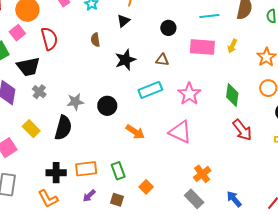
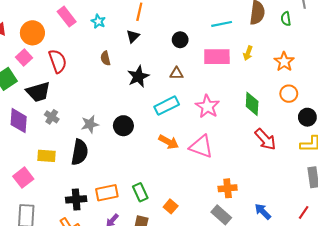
yellow rectangle: (31, 129) -> (47, 156), turned -36
orange arrow: (135, 132) -> (169, 142), moved
orange cross: (202, 174) -> (228, 188), turned 36

